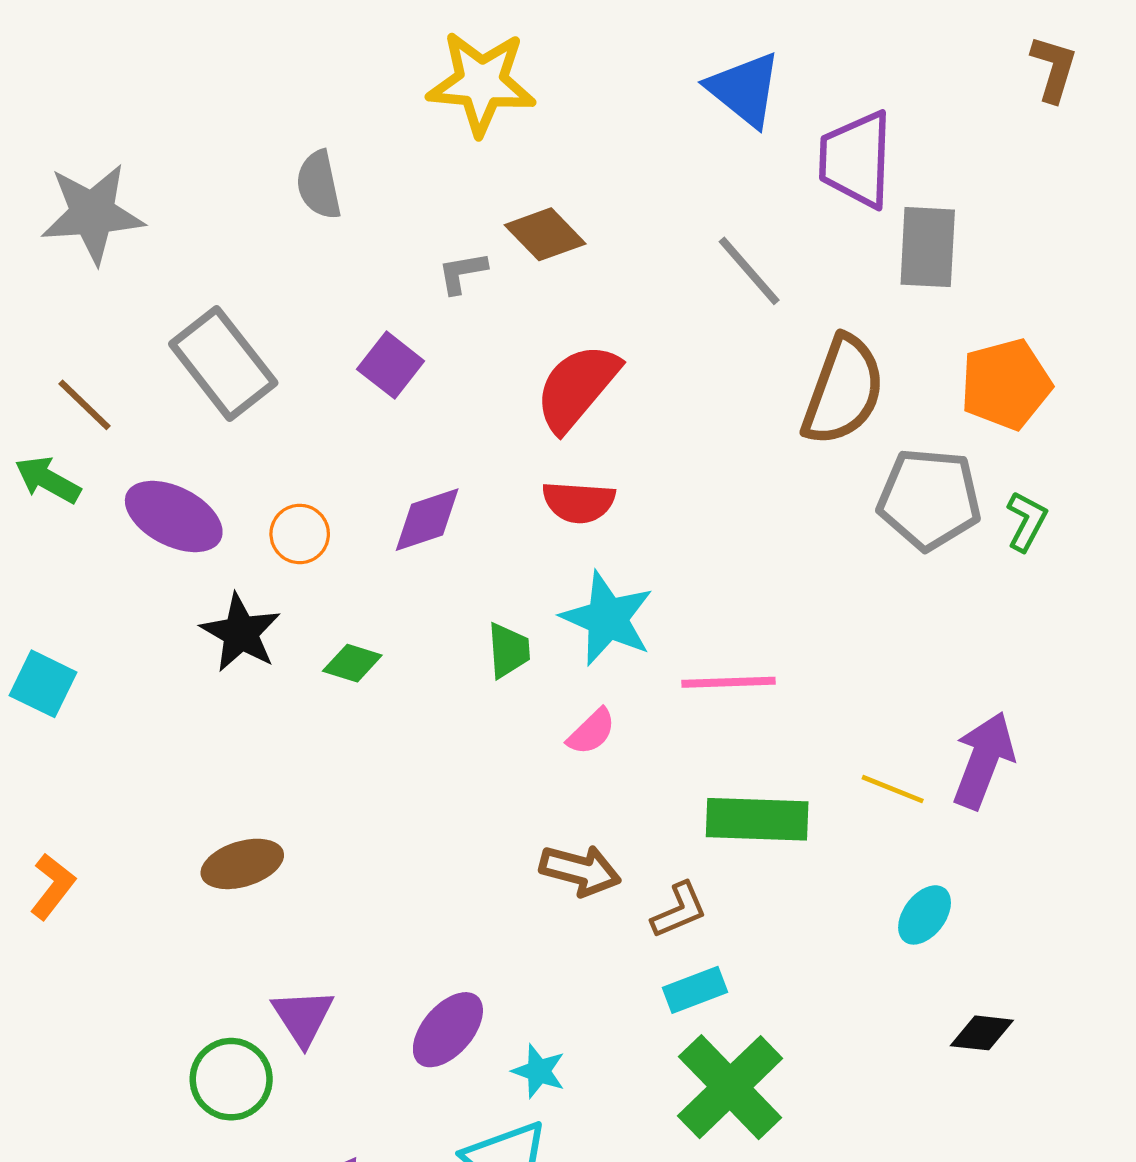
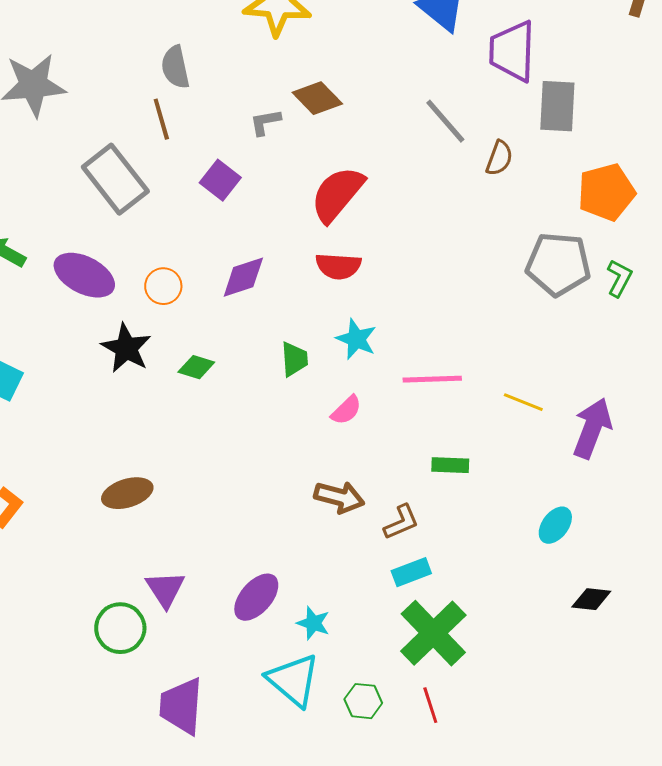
brown semicircle: (843, 391) -> (499, 158), moved, size x0.5
brown line: (84, 405) -> (161, 119), moved, turned 30
cyan star: (607, 618) -> (356, 339), size x0.7
yellow line: (893, 789) -> (523, 402), moved
green rectangle: (757, 819) -> (450, 465), size x0.6

